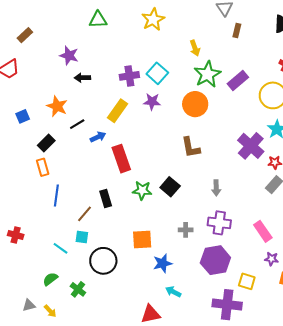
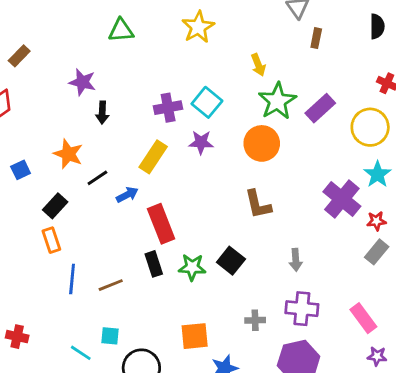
black arrow: (82, 78) -> (102, 113), turned -84
black rectangle: (106, 199) -> (154, 264), moved
brown line: (84, 214) -> (111, 285), moved, turned 30

